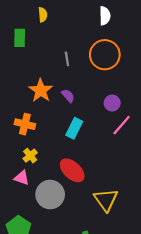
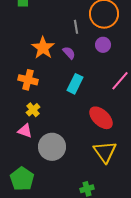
gray line: (67, 59) -> (76, 27), moved
purple circle: (112, 103) -> (103, 45), moved
red ellipse: (72, 170) -> (101, 118), moved

